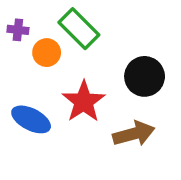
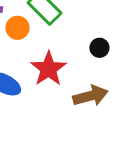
black circle: (145, 76) -> (99, 48), size x0.6

